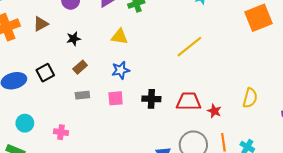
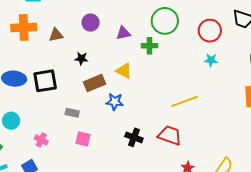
brown rectangle: (80, 67) -> (94, 83), moved, size x1.5
black square: (45, 73) -> (45, 81), size x1.4
pink square: (116, 98) -> (83, 139), moved
red trapezoid: (189, 101) -> (170, 135), moved

